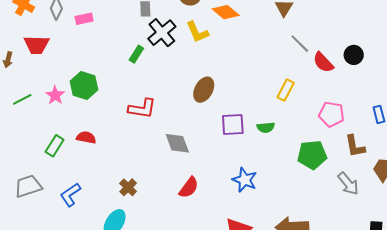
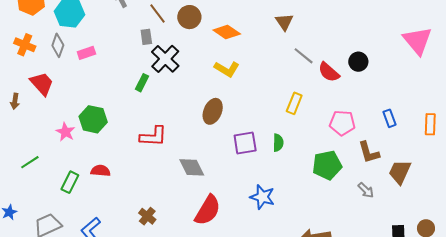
yellow L-shape: (197, 32) -> (227, 69), moved, turned -30
red trapezoid: (37, 45) -> (42, 84), turned -128
green line: (22, 99) -> (30, 162), moved
green semicircle: (266, 127) -> (278, 143), turned -78
gray arrow: (348, 184) -> (366, 190), size x0.7
red semicircle: (189, 188) -> (208, 210), size x1.4

